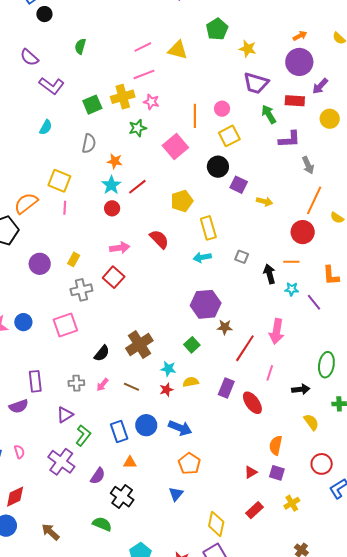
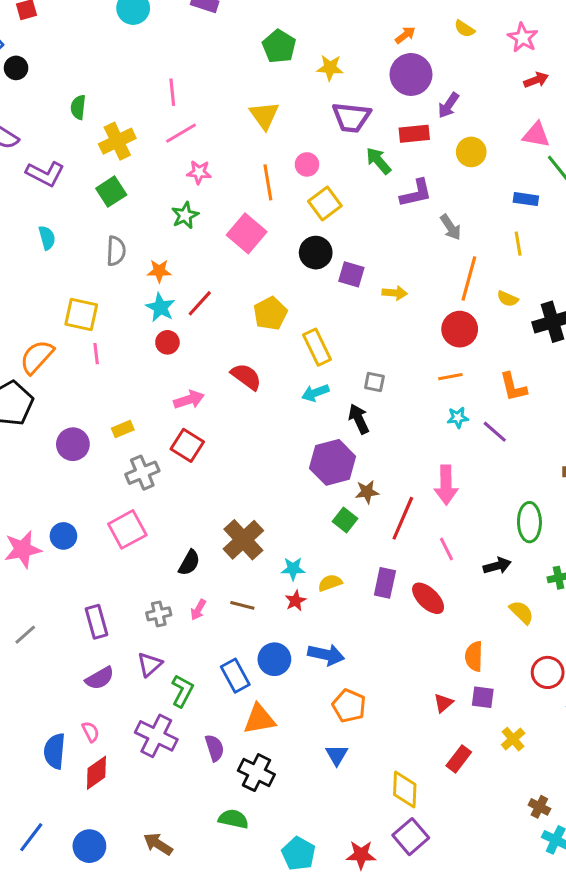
pink line: (143, 47) -> (172, 92), turned -60
yellow triangle: (178, 50) -> (264, 115), moved, turned 50
yellow cross: (123, 97) -> (117, 141), moved
cyan semicircle: (46, 127) -> (47, 238), turned -35
yellow rectangle: (74, 259) -> (123, 429), turned 48
black arrow: (270, 274) -> (359, 419), moved
green square: (192, 345) -> (345, 520), moved
pink line: (270, 373) -> (446, 549), turned -35
purple semicircle: (19, 406) -> (100, 678), moved
orange triangle: (130, 462) -> (259, 719), size x1.6
purple semicircle: (98, 476) -> (215, 748), turned -42
red diamond: (15, 497) -> (96, 773), moved

